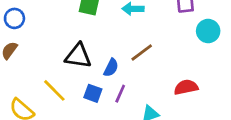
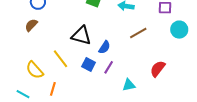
brown line: (142, 52) -> (138, 33), moved
red semicircle: (186, 87) -> (158, 69), turned -48

